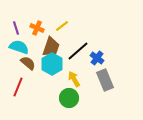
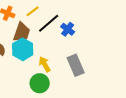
black line: (78, 51) -> (49, 23), moved
blue cross: (97, 58) -> (68, 29), moved

